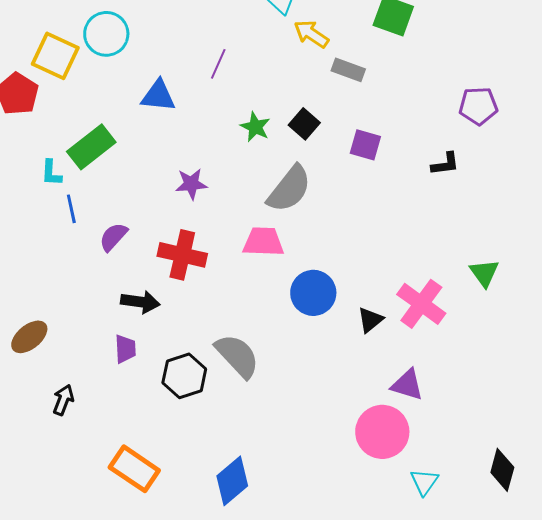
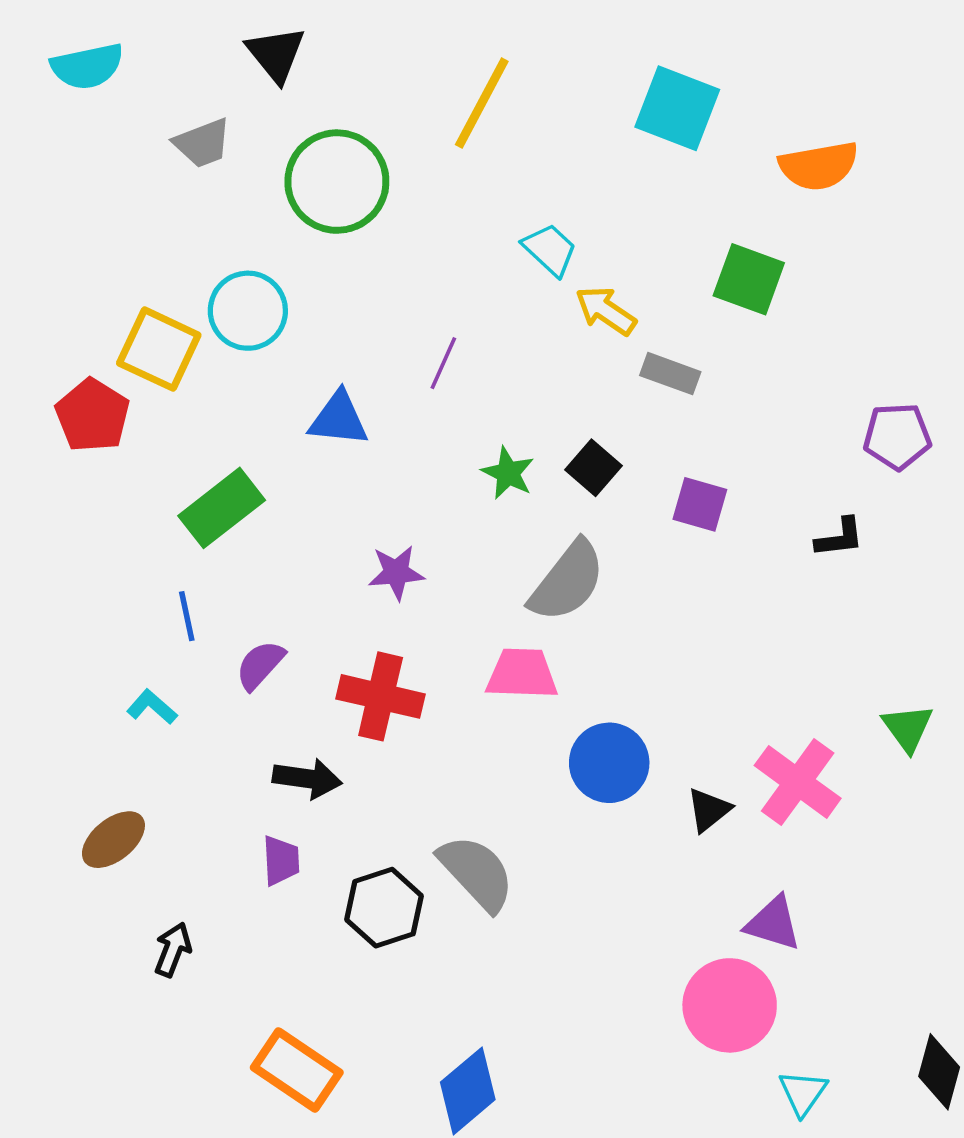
cyan L-shape: (51, 173) -> (152, 707), moved, turned 128

